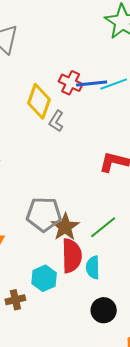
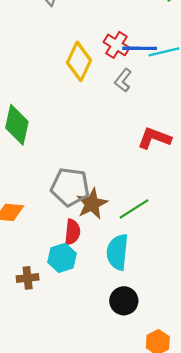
gray L-shape: (56, 121) -> (123, 80), moved
red semicircle: (72, 256) -> (72, 232), moved, size x0.7
cyan semicircle: (93, 267) -> (117, 252), size x1.4

